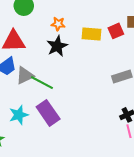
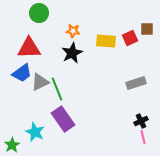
green line: (42, 83) -> (57, 89), turned 40
cyan star: (19, 115) -> (35, 132), moved, turned -30

